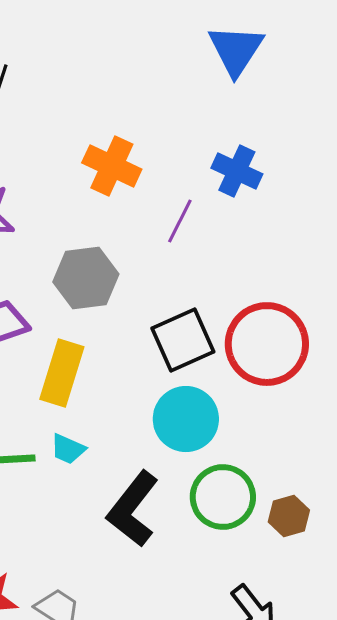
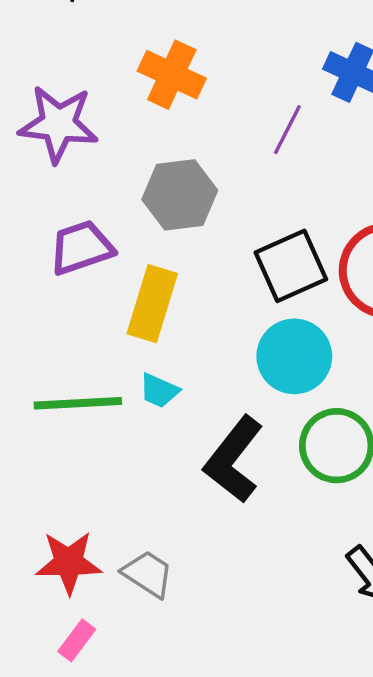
orange cross: (112, 166) -> (172, 75), moved

